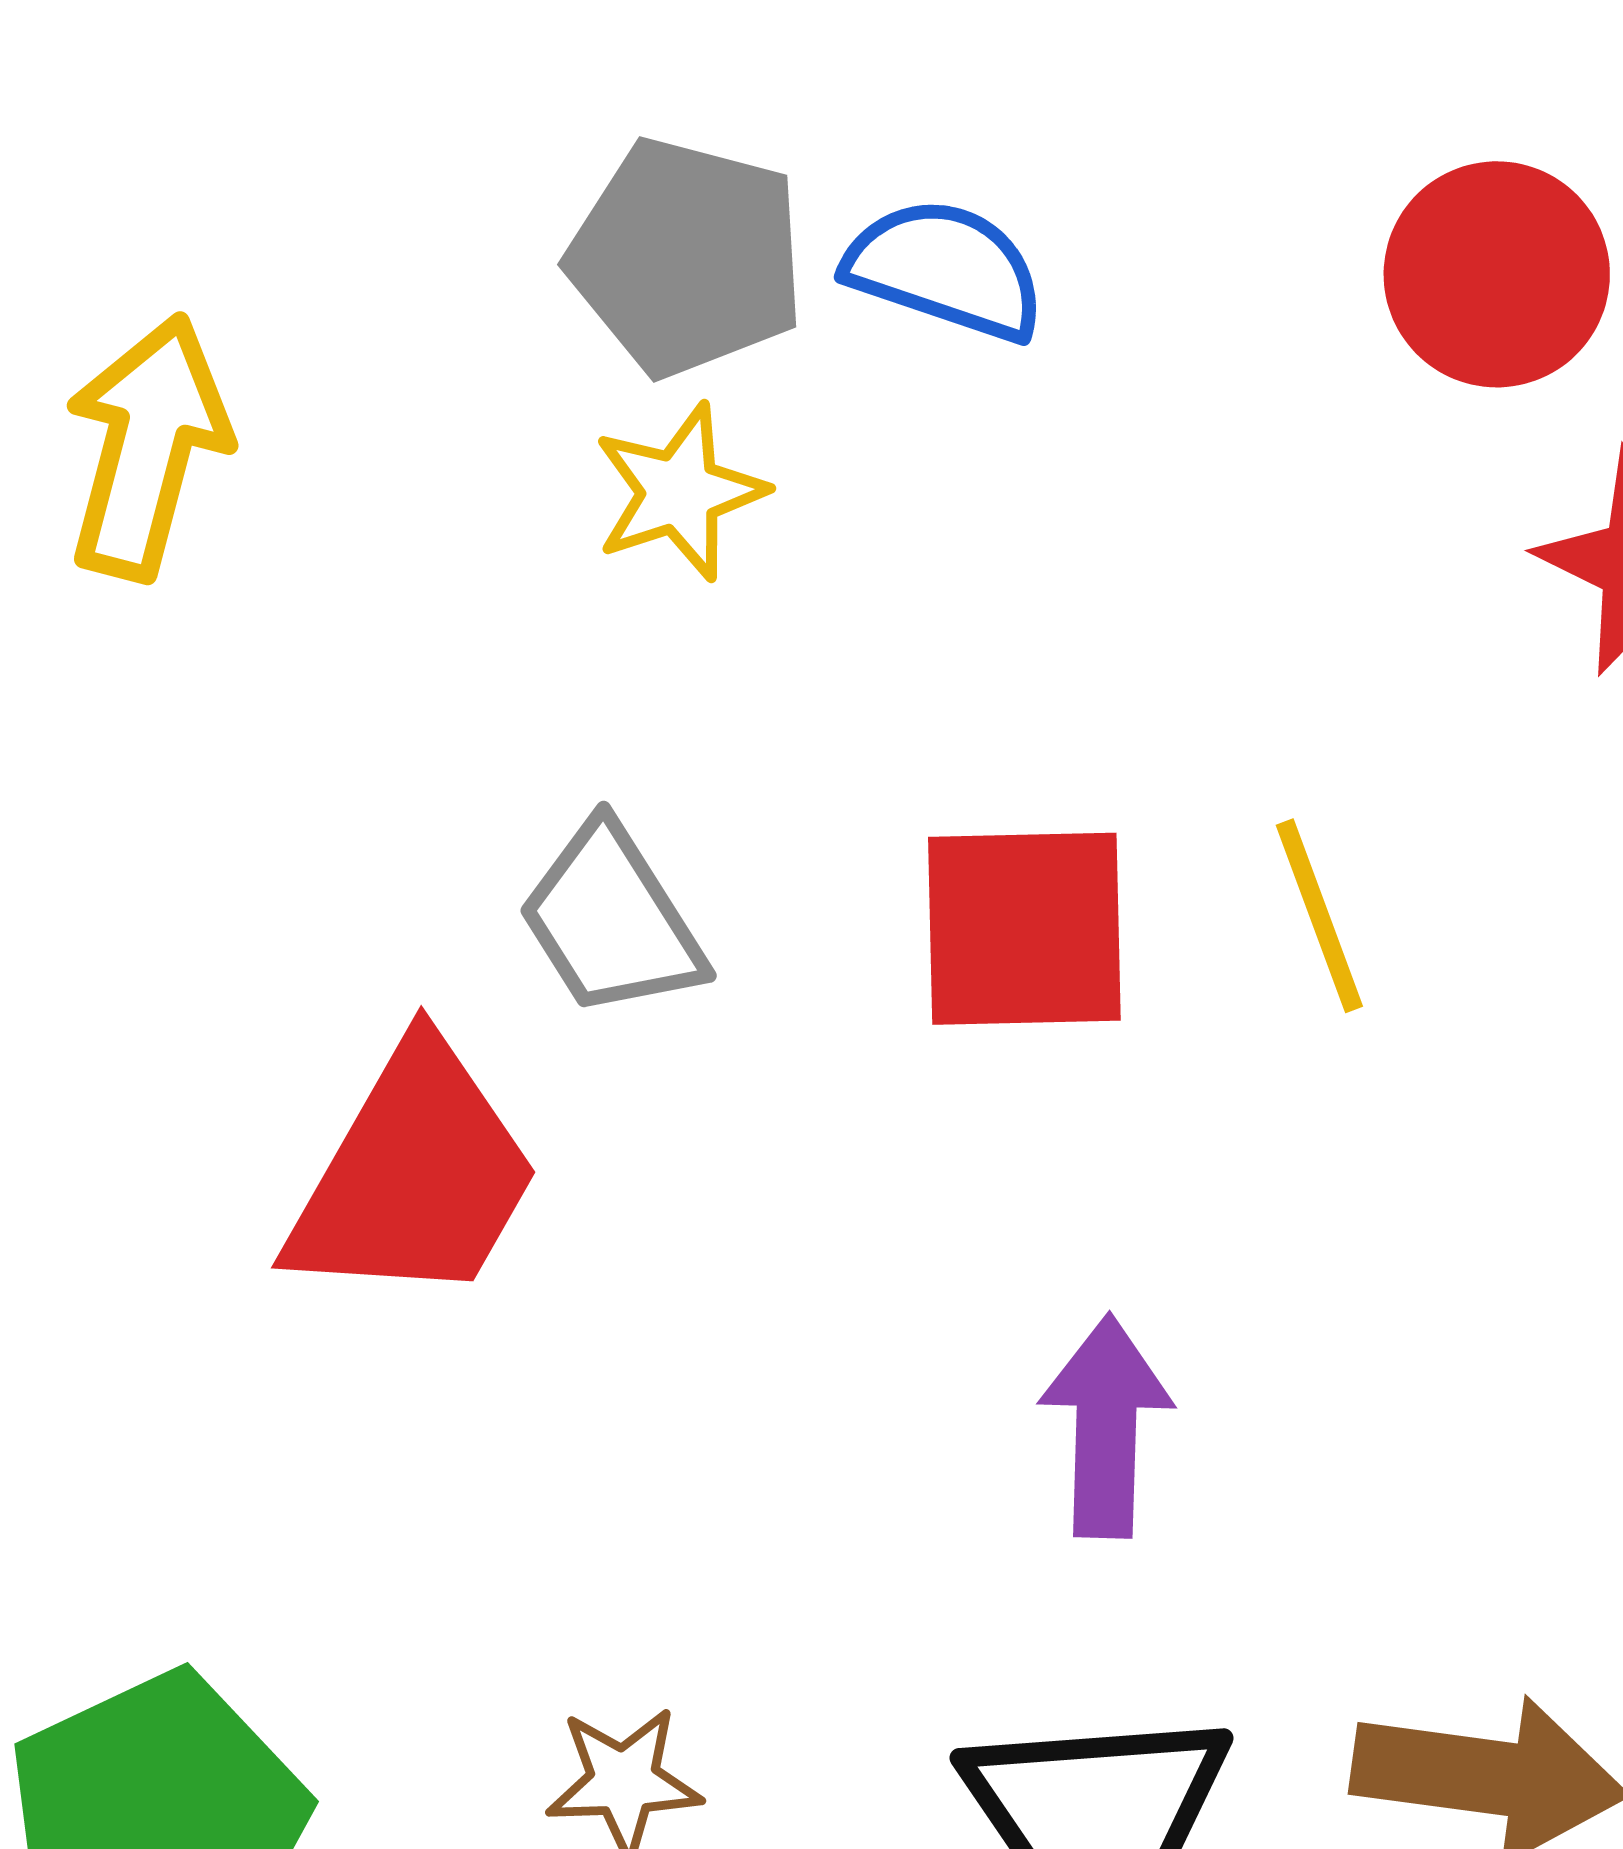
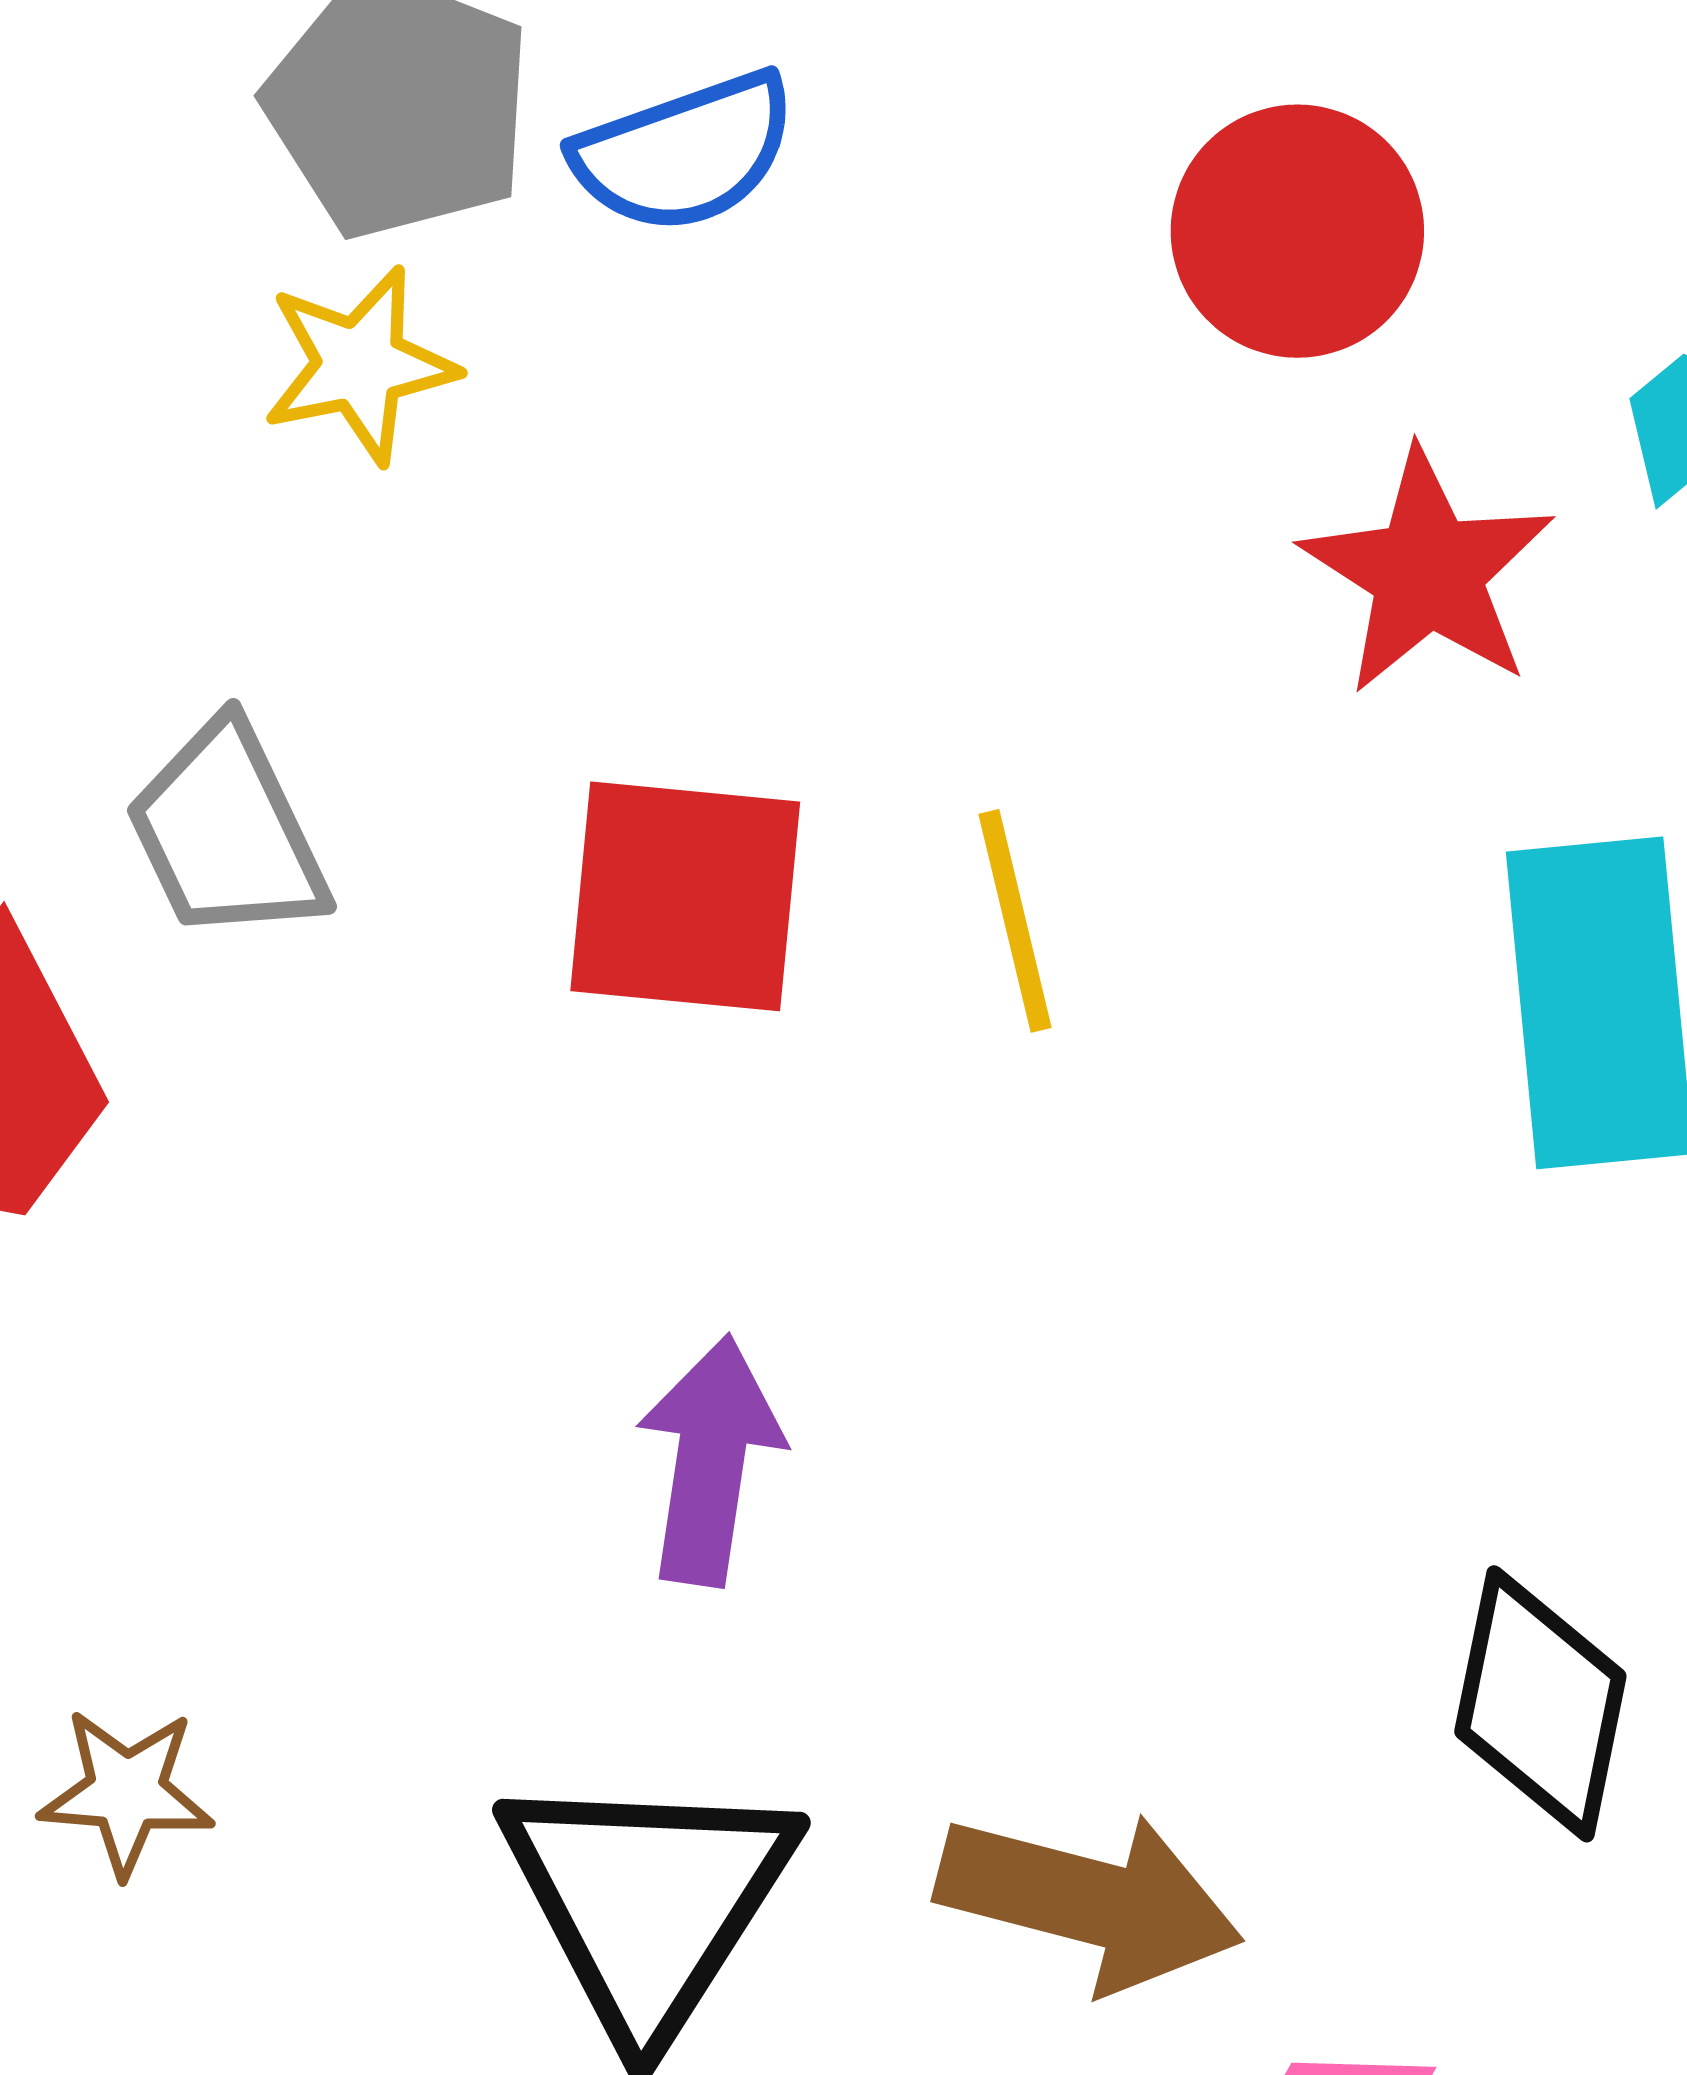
blue semicircle: (945, 269) -> (685, 152), turned 135

